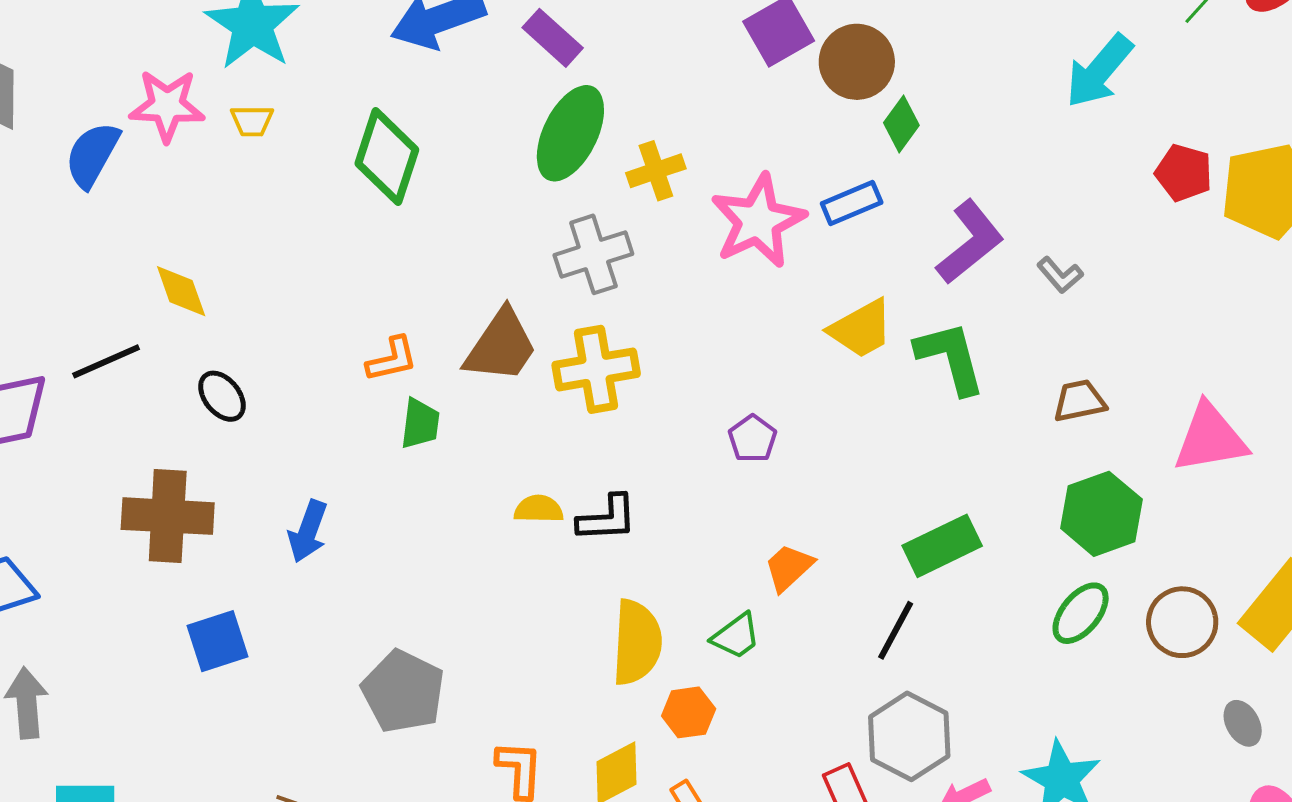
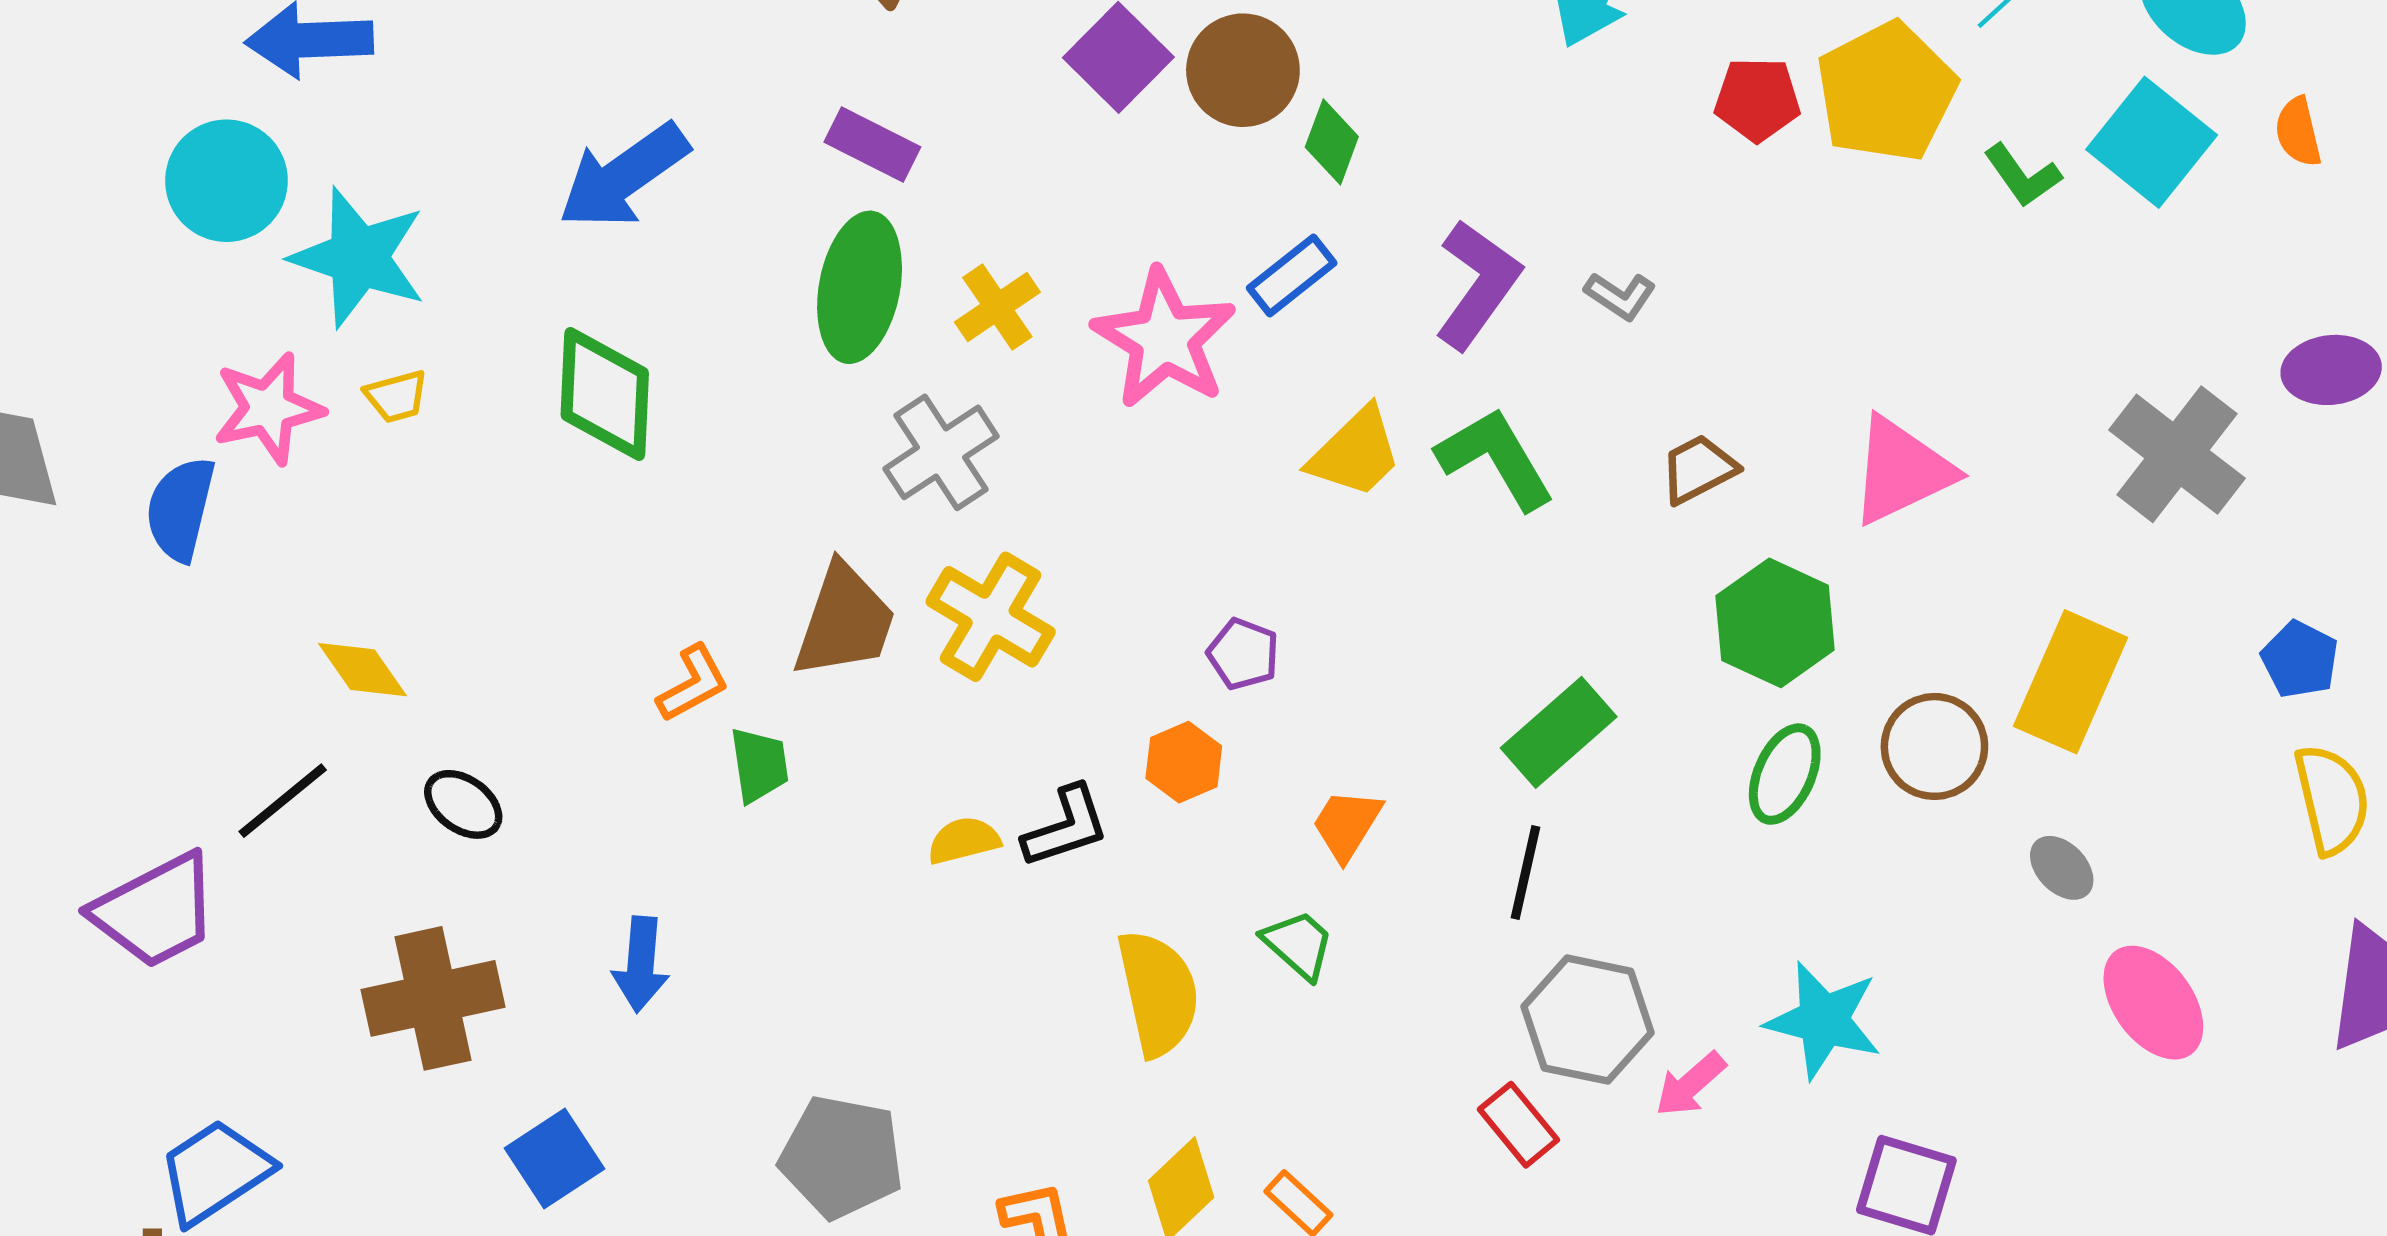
purple rectangle: (553, 38) -> (872, 145), moved
yellow cross: (596, 369) -> (991, 617), turned -34
green trapezoid: (736, 636) -> (1298, 944), turned -86
orange hexagon: (689, 712) -> (1184, 762), moved

